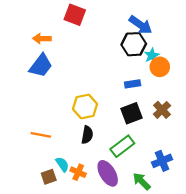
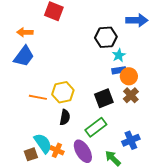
blue arrow: (140, 25) -> (137, 20), moved, turned -35
cyan star: (152, 56) -> (119, 55), moved
orange circle: (160, 67) -> (129, 76), moved
blue rectangle: (133, 84) -> (119, 70), moved
orange line: (41, 135) -> (38, 97), moved
cyan semicircle: (62, 164) -> (43, 143), size x1.5

